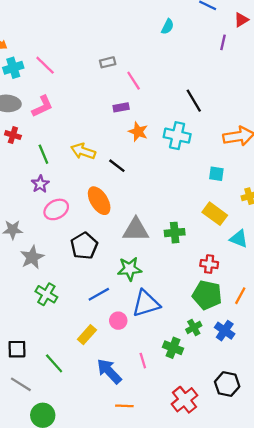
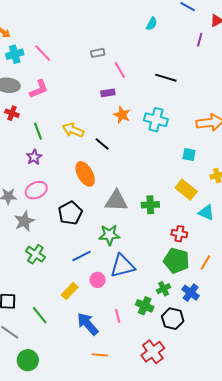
black line: (194, 101) -> (166, 78), moved, turned -45
pink ellipse: (56, 209) -> (36, 190), moved
black hexagon: (227, 384) -> (173, 319), moved

